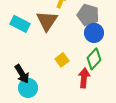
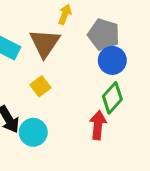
yellow square: (62, 60) -> (40, 86), moved
cyan circle: (28, 88) -> (33, 132), moved

